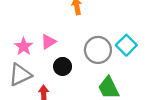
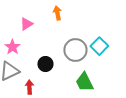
pink triangle: (48, 42) -> (26, 24), moved

